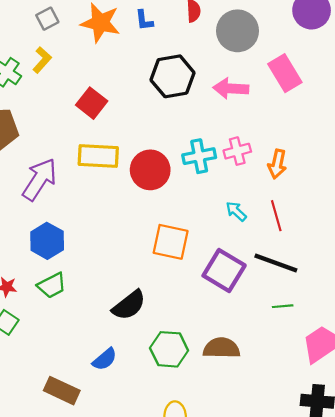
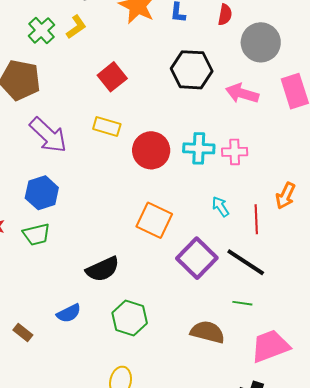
yellow rectangle: (98, 156) -> (107, 127), size x0.7
orange arrow: (277, 164) -> (285, 196), moved
purple arrow: (40, 179) -> (48, 135), turned 87
brown semicircle: (221, 348) -> (208, 332), moved
brown rectangle: (62, 391) -> (23, 333), size x0.6

